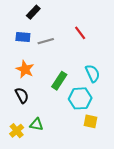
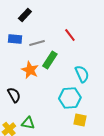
orange star: (25, 69) -> (30, 70), moved
green rectangle: (59, 81) -> (50, 60), moved

